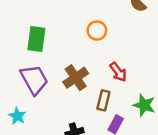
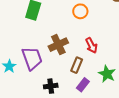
purple trapezoid: (34, 80) -> (32, 58), moved

